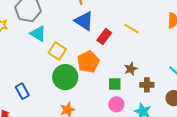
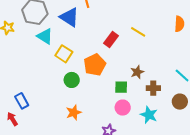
blue triangle: (84, 21) -> (69, 17), moved
green circle: (65, 77) -> (72, 80), size x0.6
blue rectangle: (22, 91) -> (22, 101), moved

